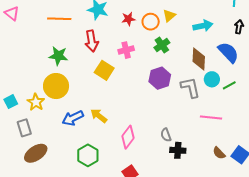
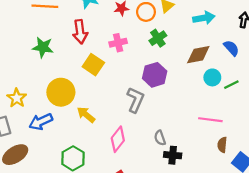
blue semicircle: (228, 52) -> (231, 48), size x0.7
brown diamond: (199, 59) -> (198, 55), turned 75
yellow circle: (56, 86) -> (61, 92), moved
gray L-shape: (190, 88) -> (135, 100), moved, turned 35
blue arrow: (73, 118) -> (41, 122), moved
brown semicircle: (219, 153) -> (222, 145), moved, turned 48

